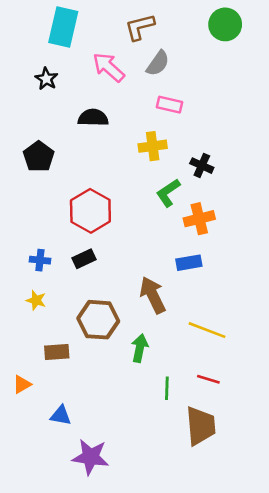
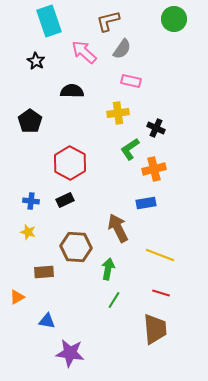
cyan rectangle: (63, 27) -> (49, 21), turned -32
green line: (167, 388) -> (114, 300), moved, turned 30

